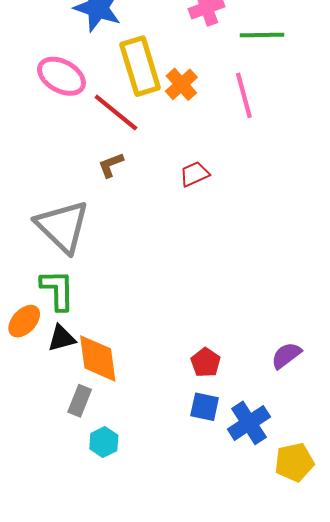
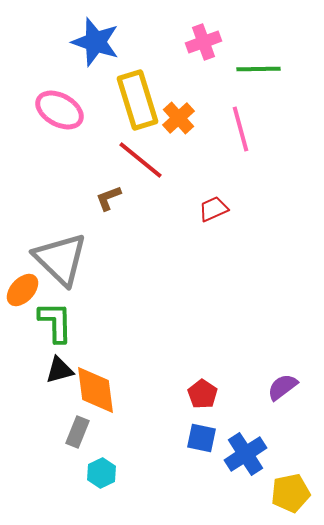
red line: (116, 113) -> (140, 160), moved
red trapezoid: (195, 174) -> (214, 209), moved
orange ellipse: (24, 321) -> (22, 290), moved

